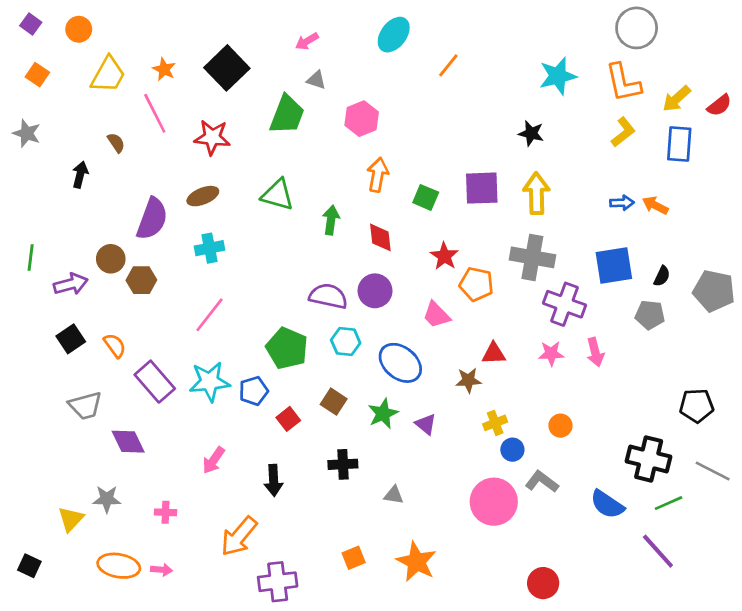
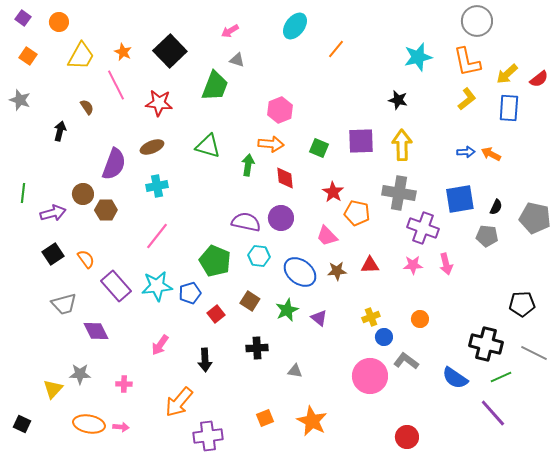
pink hexagon: (362, 119) -> (280, 110), moved
orange arrow: (378, 175) -> (271, 144), moved, turned 85
brown star: (468, 380) -> (337, 271), moved

